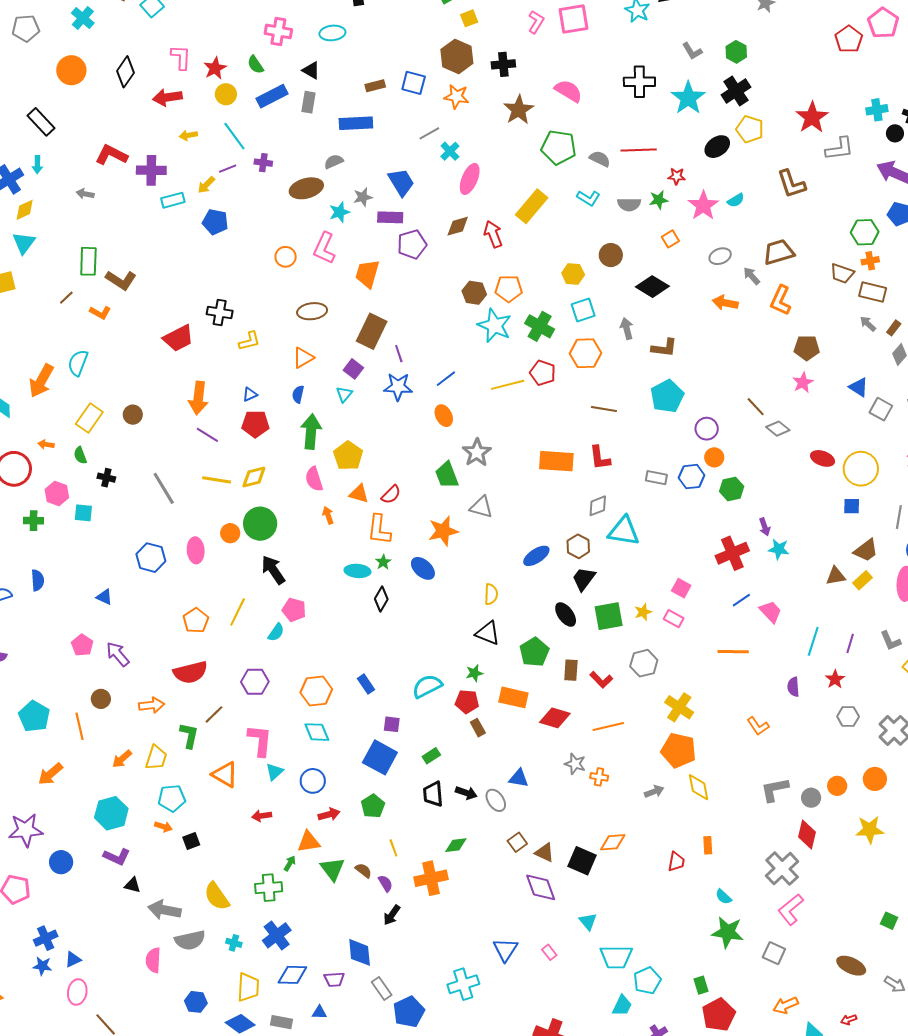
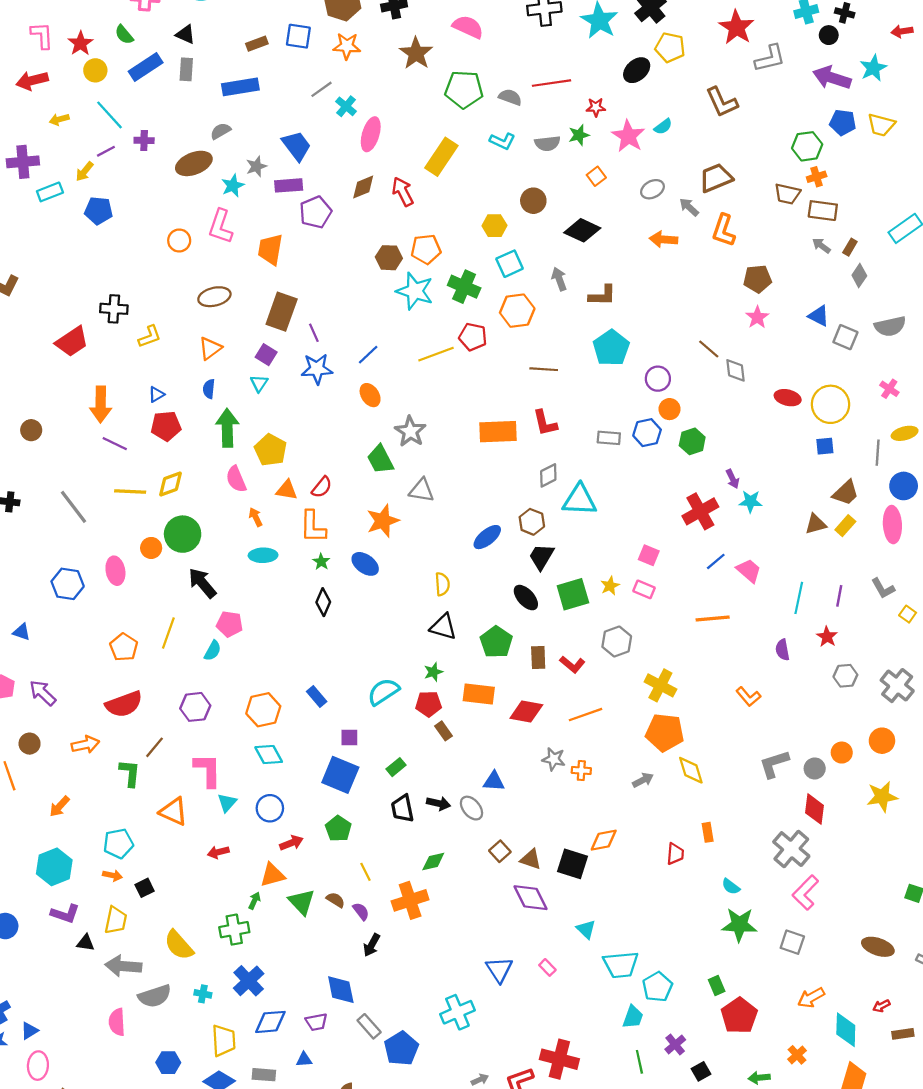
gray diamond: (778, 429) -> (736, 370), turned 50
cyan ellipse: (357, 571) -> (263, 555), moved
yellow trapezoid: (156, 758) -> (116, 920), moved

